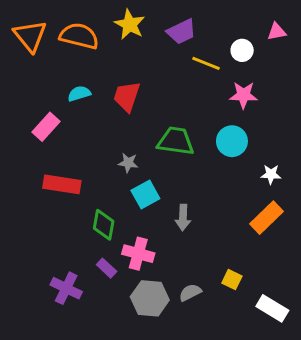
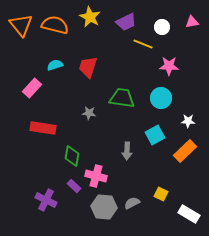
white circle: (242, 50) -> (162, 27), moved
cyan square: (145, 195) -> (155, 135), moved

